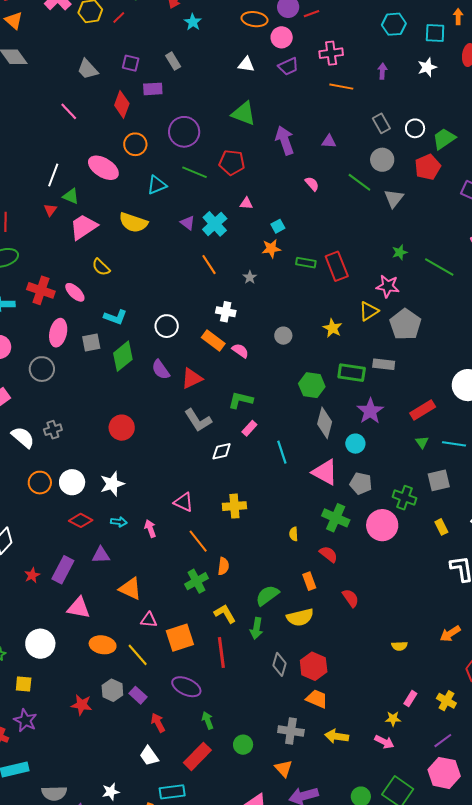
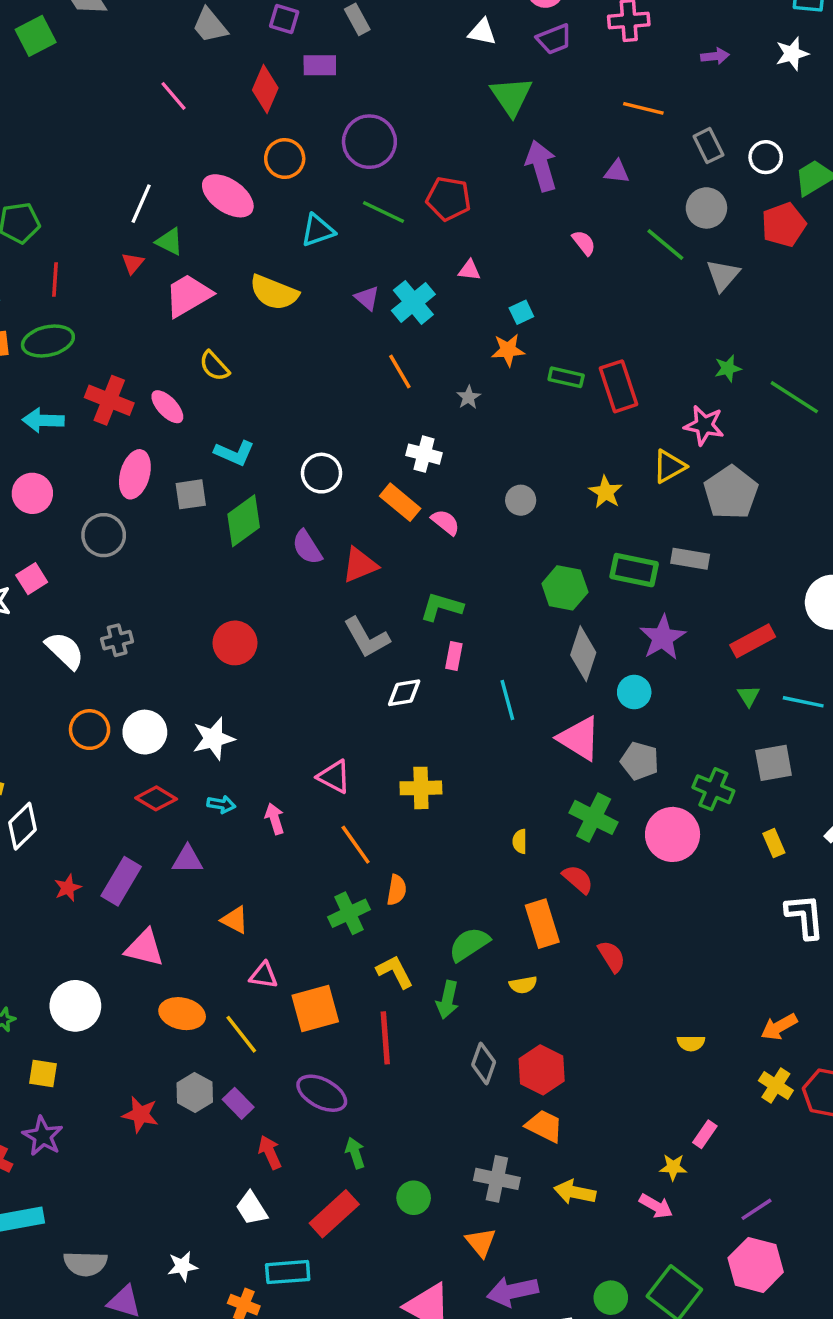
purple arrow: (382, 71) -> (715, 56), turned 77
orange line: (341, 87) -> (643, 108), moved
green triangle: (244, 113) -> (511, 96), moved, turned 32
pink rectangle: (249, 428) -> (454, 656), turned -35
orange rectangle: (309, 581) -> (542, 924), size x1.5
orange triangle: (130, 589) -> (235, 920), size x0.7
yellow semicircle: (300, 617) -> (523, 985), size x0.6
yellow cross: (446, 701) -> (776, 1086), moved

